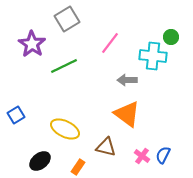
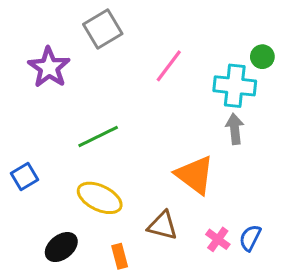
green line: (64, 66) -> (98, 136), moved
gray arrow: (127, 80) -> (235, 129), moved, turned 84
orange rectangle: (78, 167) -> (120, 256), turned -49

